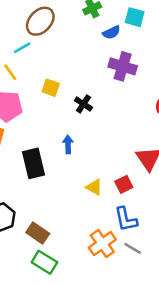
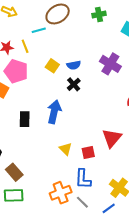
blue semicircle: (111, 32) -> (74, 65), moved
blue arrow: (68, 144) -> (54, 112), size x1.6
black rectangle: (33, 163) -> (25, 119), size x0.7
green rectangle: (44, 262) -> (14, 195), turned -48

